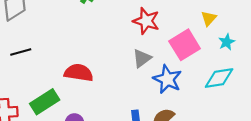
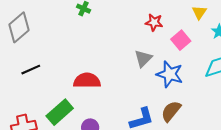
red star: (146, 21) -> (154, 22), moved, size x0.7
pink square: (185, 45) -> (181, 40), size x0.7

